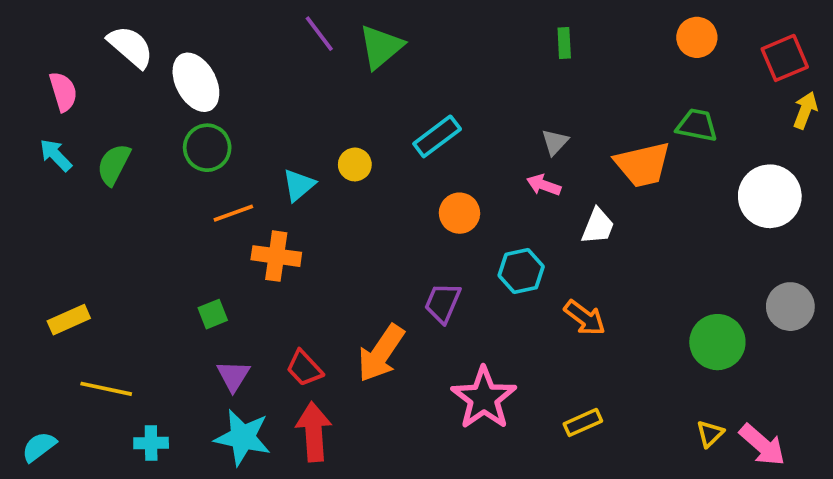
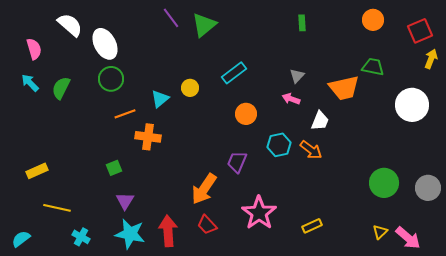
gray circle: (790, 307) -> (428, 188), moved
orange arrow: (585, 318) -> (311, 150), moved
red trapezoid: (304, 368) -> (207, 225), moved
cyan cross: (151, 443) -> (81, 237), turned 30

